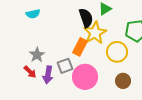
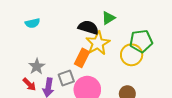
black semicircle: (86, 18) -> (88, 27), turned -54
yellow circle: (117, 52) -> (132, 55), moved

